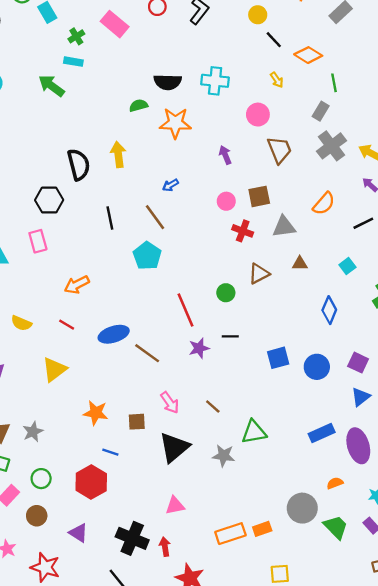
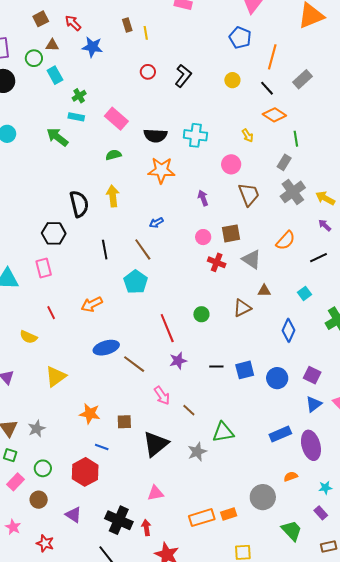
pink rectangle: (115, 24) -> (116, 119), moved
black line: (274, 40) -> (267, 88), moved
green semicircle: (138, 105) -> (113, 155), moved
gray triangle: (284, 227) -> (251, 259), turned 40
brown triangle: (259, 274) -> (242, 308), moved
orange arrow: (77, 285) -> (92, 304), moved
red line: (67, 325) -> (51, 313), moved, turned 32
black line: (230, 336) -> (216, 366), moved
pink arrow: (170, 403) -> (162, 396), moved
gray star: (224, 456) -> (197, 452), turned -30
green trapezoid: (336, 527) -> (292, 531), moved
red star: (45, 567) -> (45, 543), size x0.7

